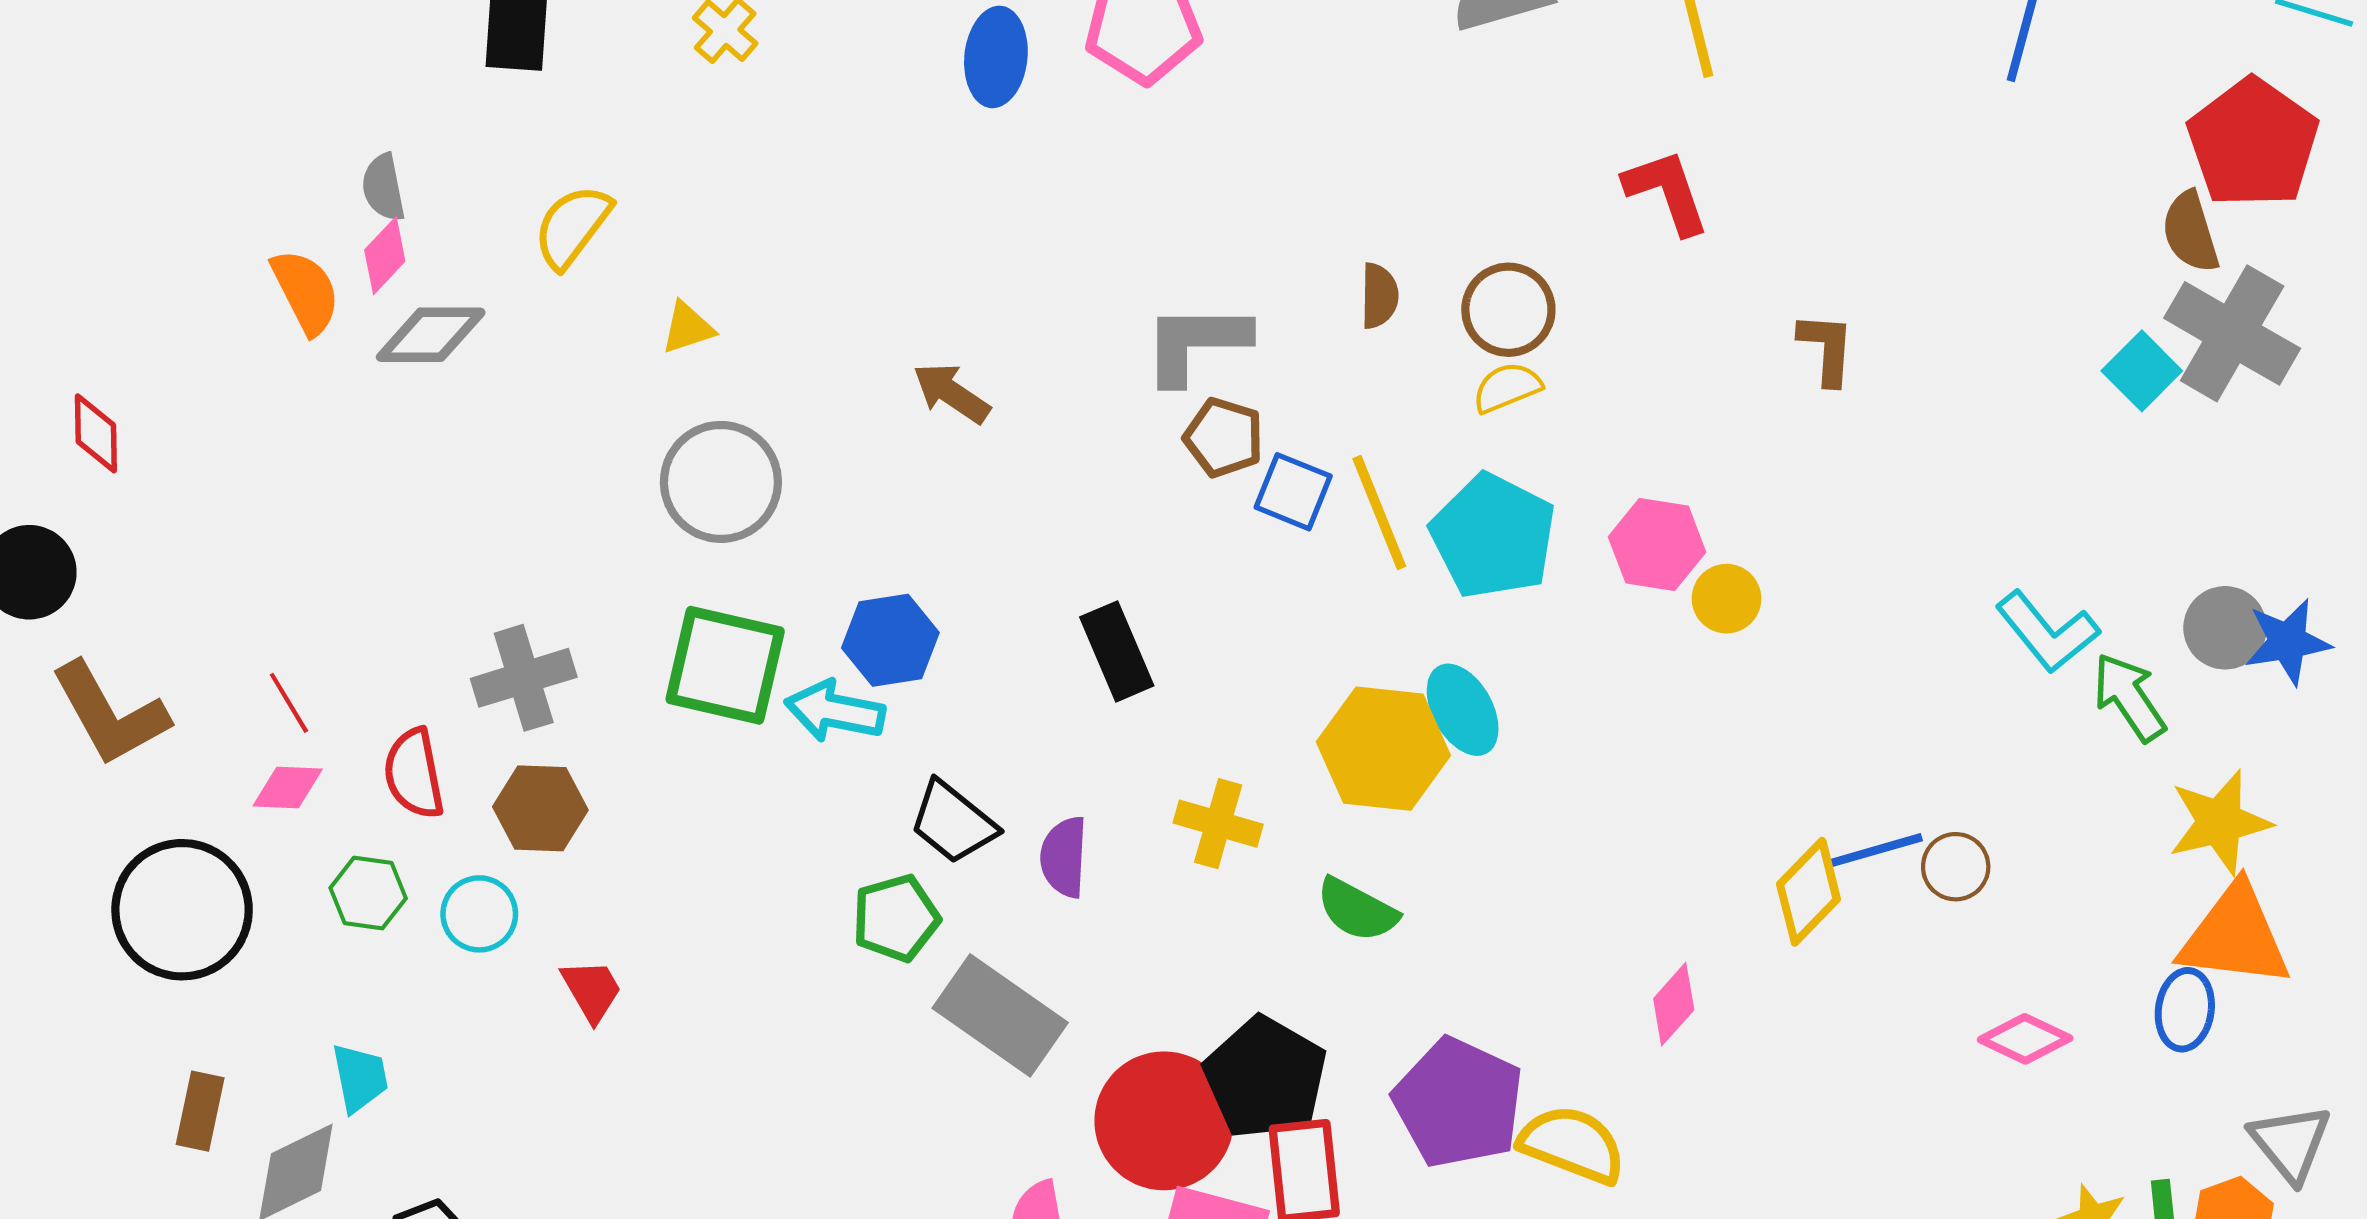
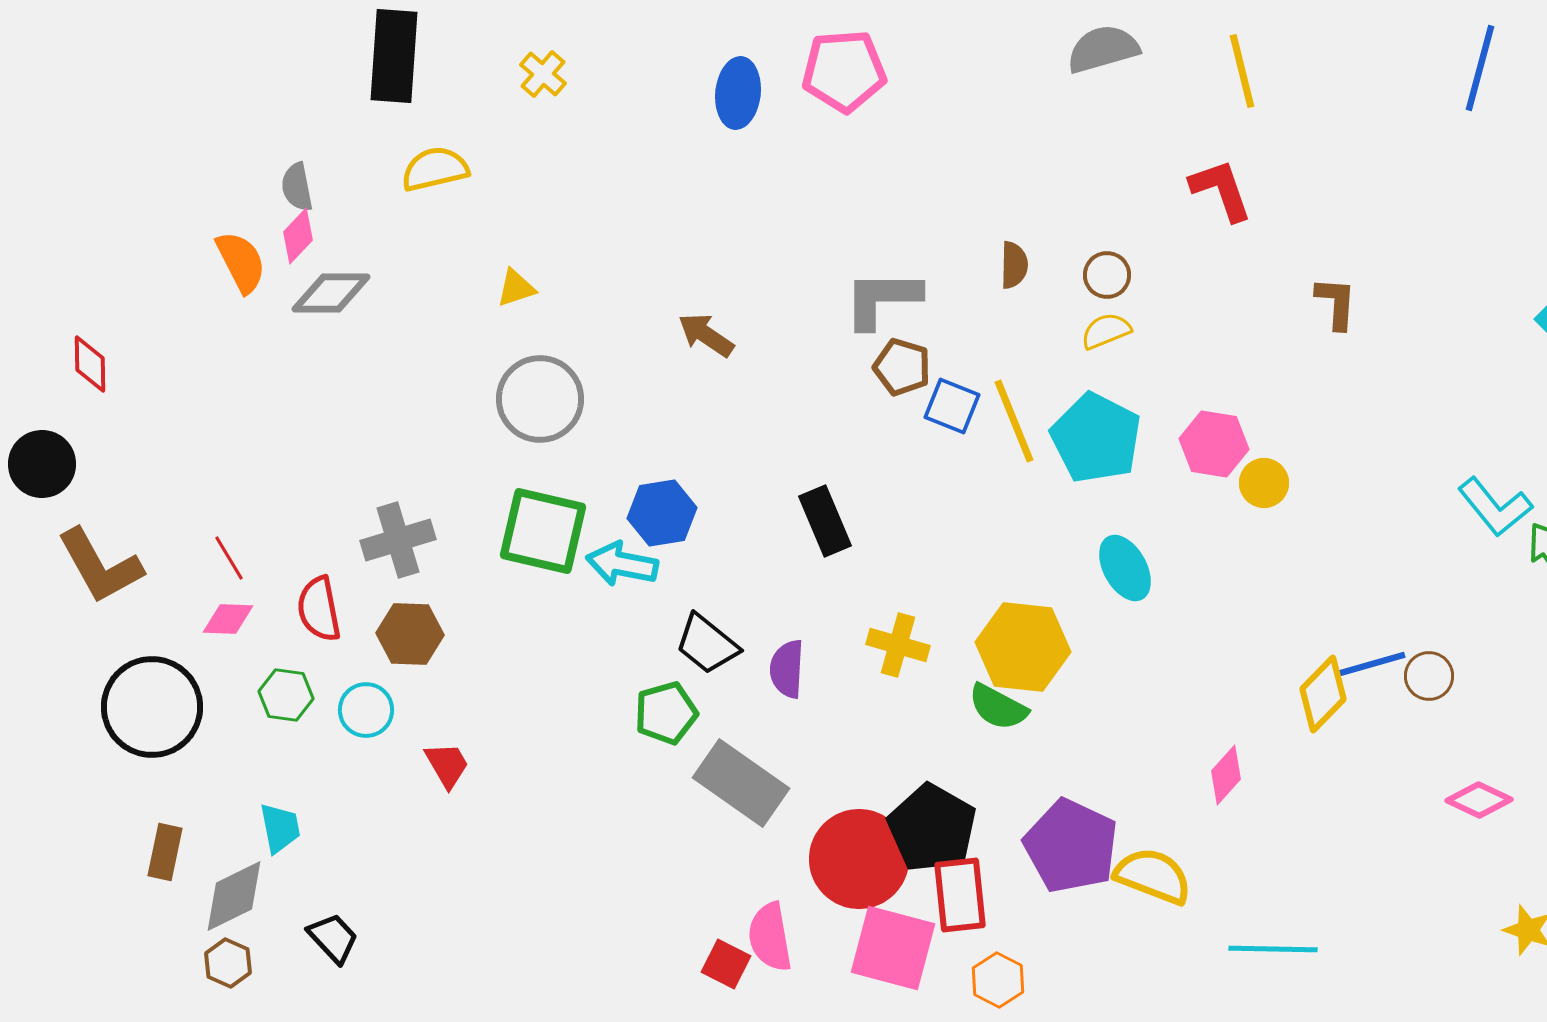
yellow semicircle: (572, 226) -> (435, 169), moved, turned 40
brown circle: (1508, 310) -> (1107, 275), size x0.7
cyan ellipse: (1463, 710) -> (1125, 568), moved
yellow hexagon: (1383, 749) -> (1023, 647), moved

